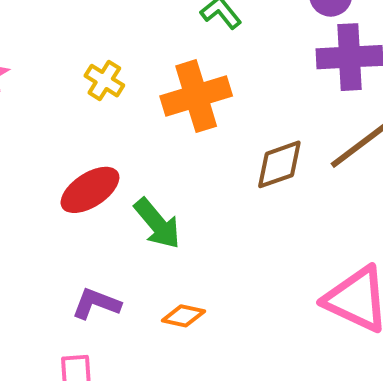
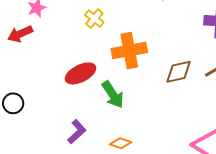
orange cross: (196, 96) -> (129, 51), moved
purple L-shape: (96, 304) -> (77, 132), turned 110

